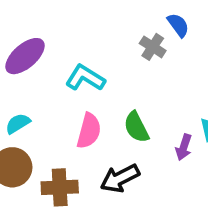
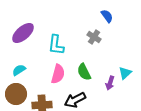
gray cross: (153, 47) -> (94, 37), moved
cyan L-shape: (85, 78) -> (56, 45), turned -115

